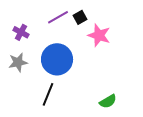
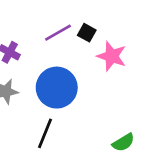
black square: (80, 17) -> (87, 33), turned -32

